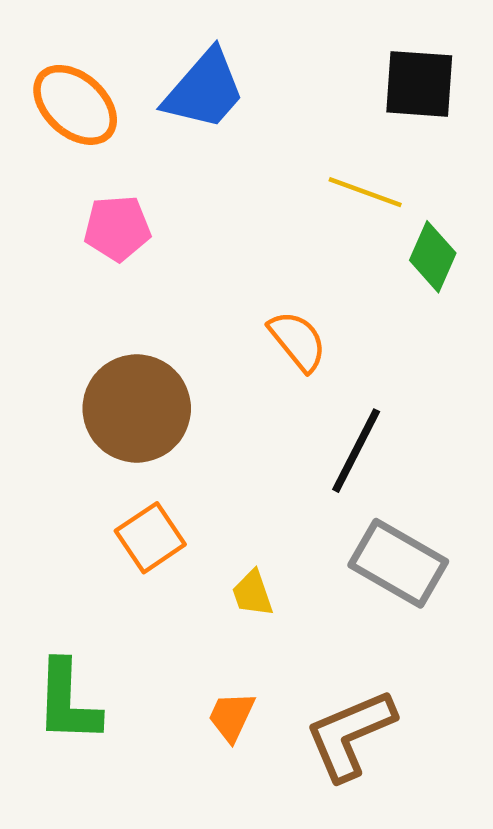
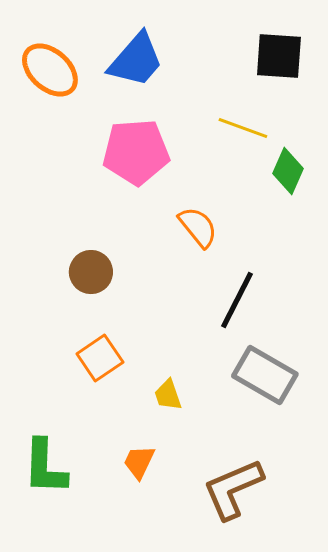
pink pentagon: (117, 228) -> (136, 152), moved, size x1.5
brown circle: (137, 408) -> (91, 272), size x0.6
orange trapezoid: (231, 717) -> (139, 462), moved

